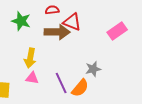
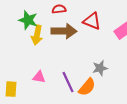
red triangle: (72, 22) -> (92, 21), moved
yellow arrow: (30, 58) -> (37, 35), moved

